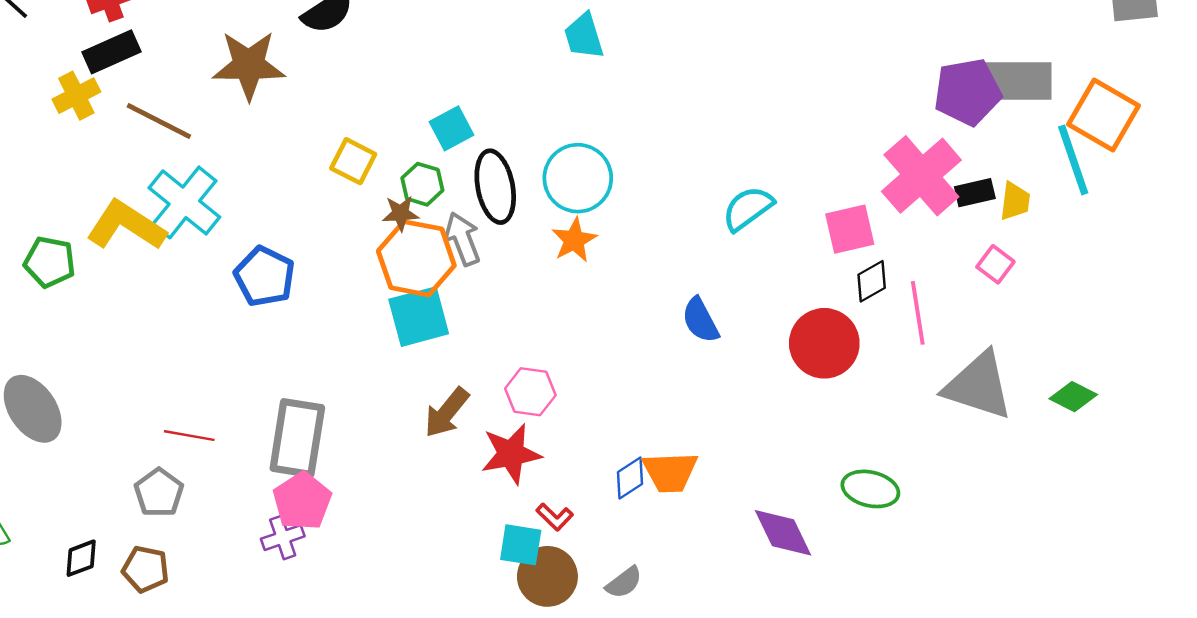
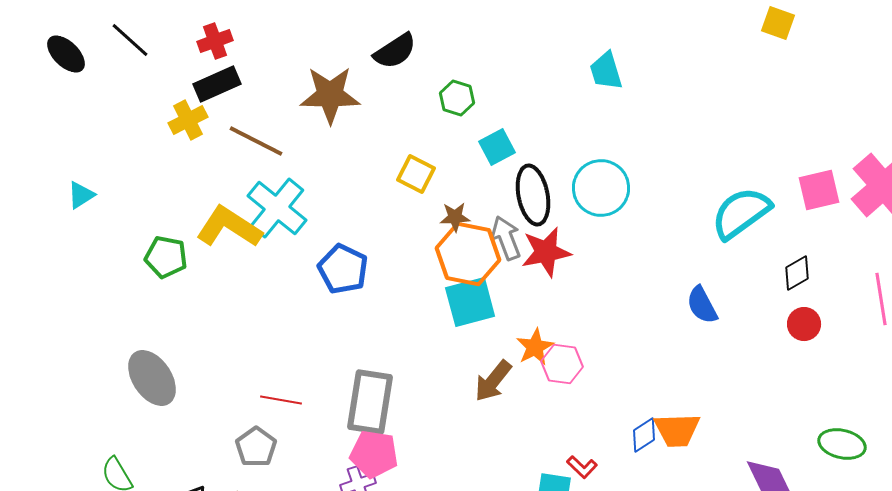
green hexagon: (422, 184) -> (457, 98), moved
cyan semicircle: (748, 208) -> (741, 213), size x1.4
pink square: (850, 229) -> (819, 190), moved
orange star: (574, 240) -> (535, 347), moved
black diamond: (872, 281) -> (797, 273), moved
red circle: (824, 343) -> (804, 324), size x0.6
red star: (511, 454) -> (546, 252), moved
pink pentagon: (302, 501) -> (374, 454), turned -30

